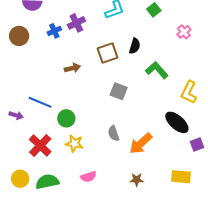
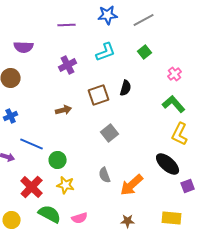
blue cross: (54, 31) -> (11, 116), moved
green L-shape: (157, 70) -> (174, 104), moved
gray square: (119, 91) -> (110, 133), turned 30
green semicircle: (47, 182) -> (50, 214), moved, turned 40

